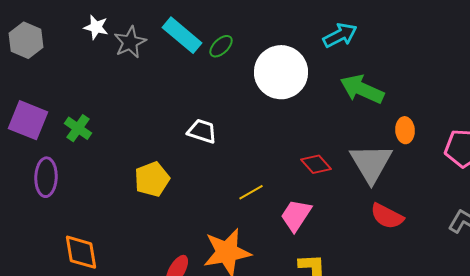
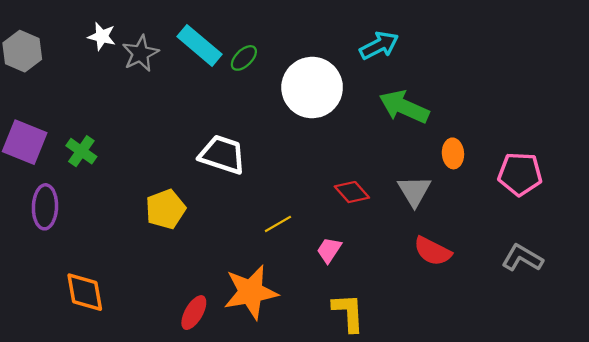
white trapezoid: (202, 131) -> (222, 155), size x1.4
gray triangle: (371, 163) -> (414, 191), size x0.7
pink trapezoid: (296, 215) -> (329, 250), size x0.7

